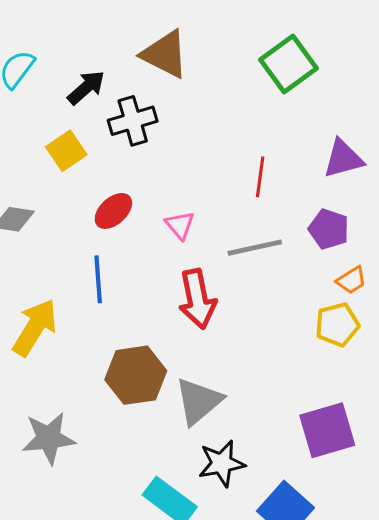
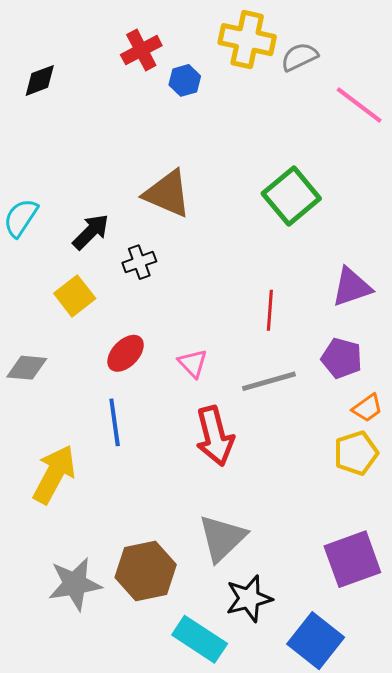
black cross: (133, 121) -> (139, 262), size x0.7
brown hexagon: (136, 375) -> (146, 571), moved

